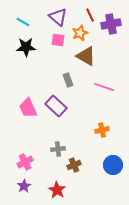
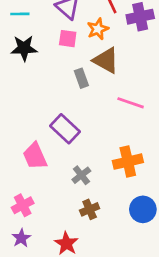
cyan line: (23, 22) -> (20, 14), turned -32
gray rectangle: (68, 80) -> (81, 78), moved
pink trapezoid: (28, 108) -> (35, 156), moved
orange cross: (102, 130) -> (128, 162), size x1.5
gray cross: (58, 149) -> (81, 175), moved, turned -32

